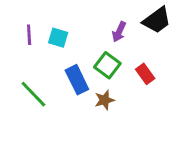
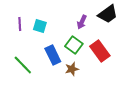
red rectangle: (145, 74) -> (100, 51), size x1.5

